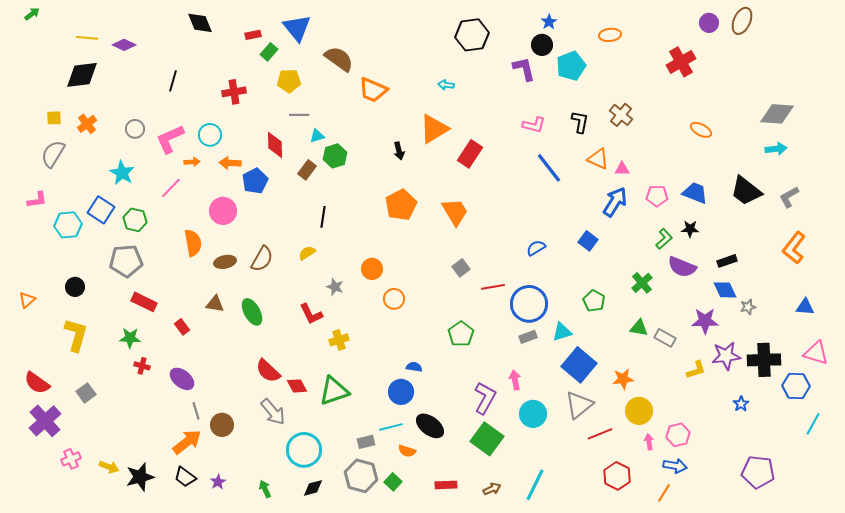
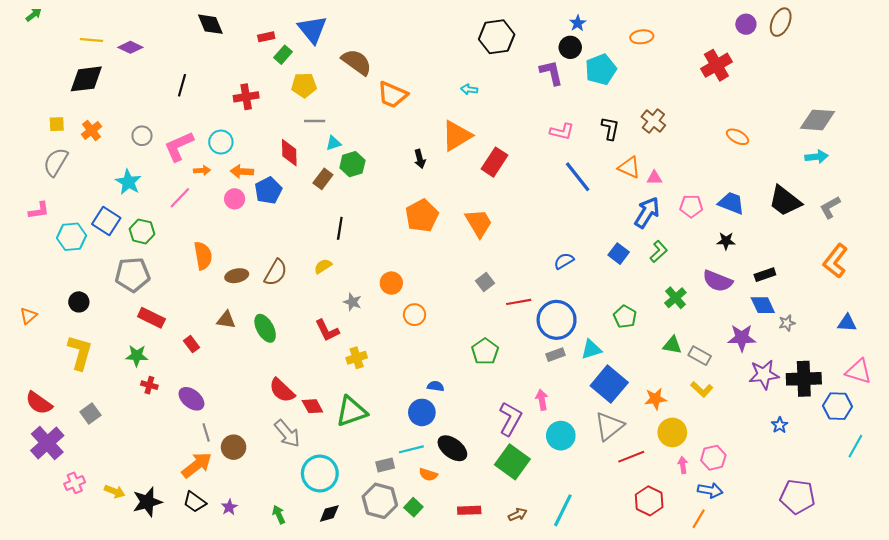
pink circle: (223, 211) -> (235, 199), moved, size x0.7
green L-shape: (664, 239) -> (659, 251), moved
yellow L-shape: (696, 370) -> (702, 389), moved, turned 60

